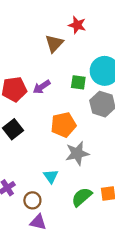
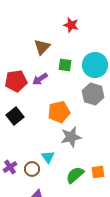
brown triangle: (54, 43) -> (42, 47), moved
green square: (78, 82) -> (65, 65), moved
brown circle: (32, 200) -> (32, 169), moved

